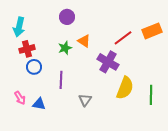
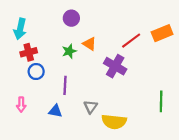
yellow semicircle: (125, 88) -> (114, 122), moved, turned 75
pink arrow: (20, 98) -> (21, 105), turned 32
blue triangle: (39, 104) -> (55, 111), moved

